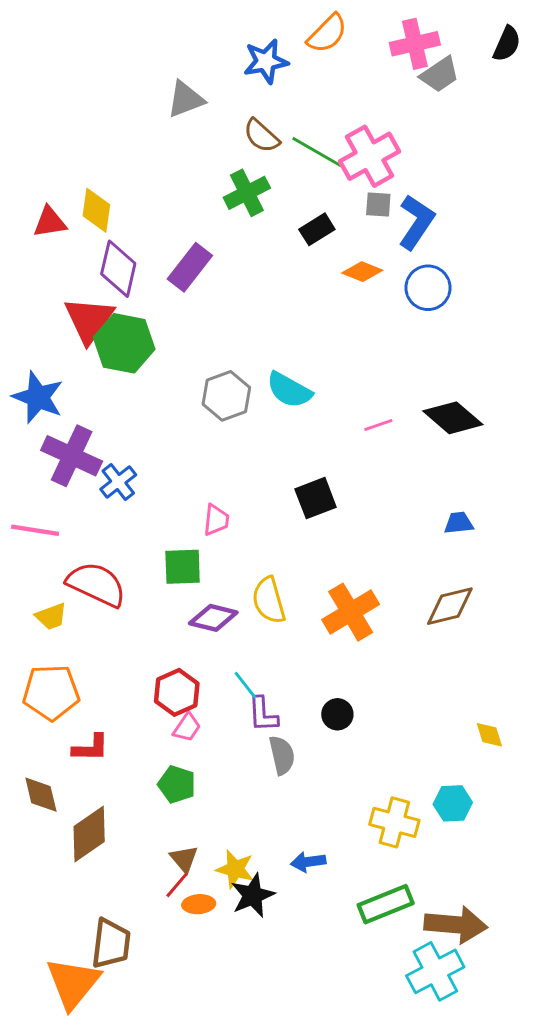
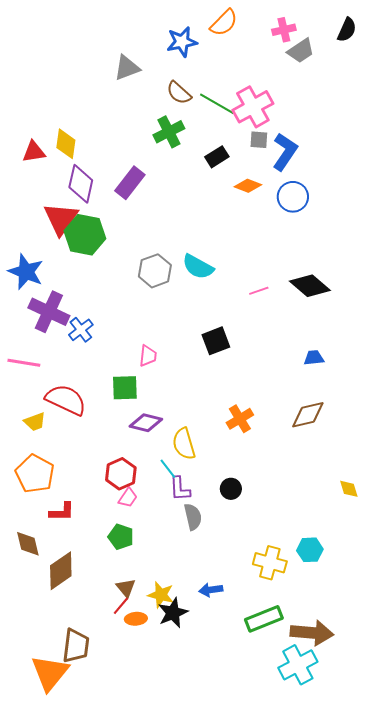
pink cross: (415, 44) -> (284, 30), size x0.7
yellow semicircle: (269, 600) -> (184, 444), moved
orange cross: (351, 612) -> (240, 419), size x0.7
orange pentagon: (51, 692) -> (35, 474), turned 30
yellow diamond: (489, 735) -> (349, 489), moved

